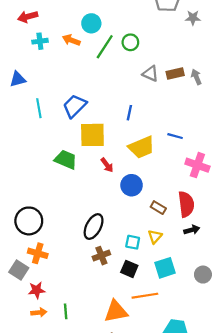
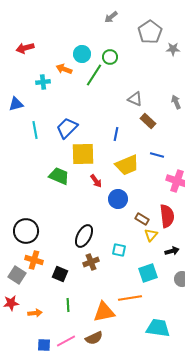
cyan cross: (40, 41) -> (43, 82), moved
green circle: (130, 42) -> (110, 57), moved
brown rectangle: (175, 74) -> (148, 121), moved, turned 56
black arrow: (192, 230) -> (172, 251), moved
yellow triangle: (155, 237) -> (151, 235), moved
black square: (129, 269) -> (60, 274), moved
red star: (37, 290) -> (11, 303), moved
green line: (66, 311) -> (68, 305), moved

